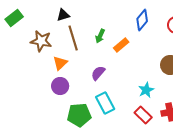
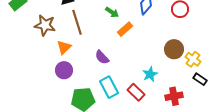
green arrow: (100, 36) -> (112, 12), moved, turned -80
purple semicircle: (98, 73) -> (102, 57), turned -84
red rectangle: (143, 115) -> (136, 92), moved

